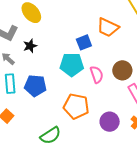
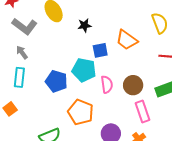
black star: (30, 46) -> (85, 25), moved
blue pentagon: (35, 86) -> (56, 81), moved

